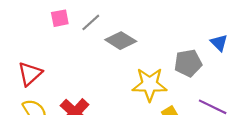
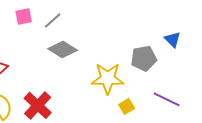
gray diamond: (121, 41) -> (63, 49), moved

